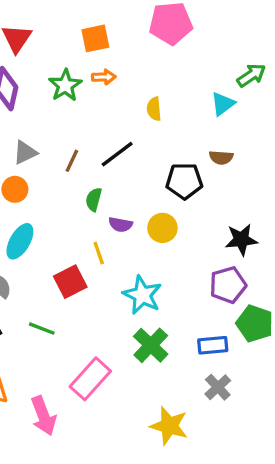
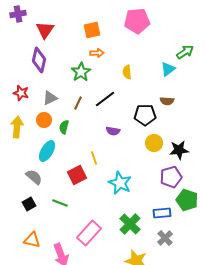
green star: (65, 85) -> (81, 72), moved
green semicircle: (94, 199) -> (64, 127), moved
purple semicircle: (121, 225) -> (113, 131), moved
yellow circle: (162, 228) -> (154, 143), moved
green cross: (151, 345) -> (130, 224), moved

